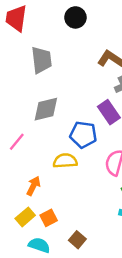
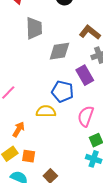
gray diamond: (46, 109) -> (59, 51), moved
orange square: (49, 218) -> (29, 156), turned 32

